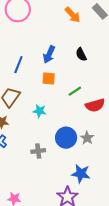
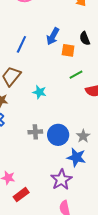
orange square: (49, 78) -> (68, 50), moved
blue circle: (66, 138) -> (58, 135), moved
gray star: (87, 138) -> (83, 136), moved

